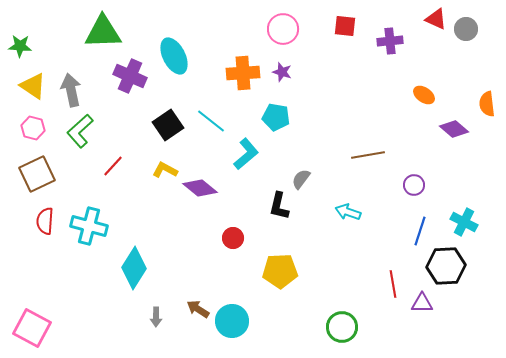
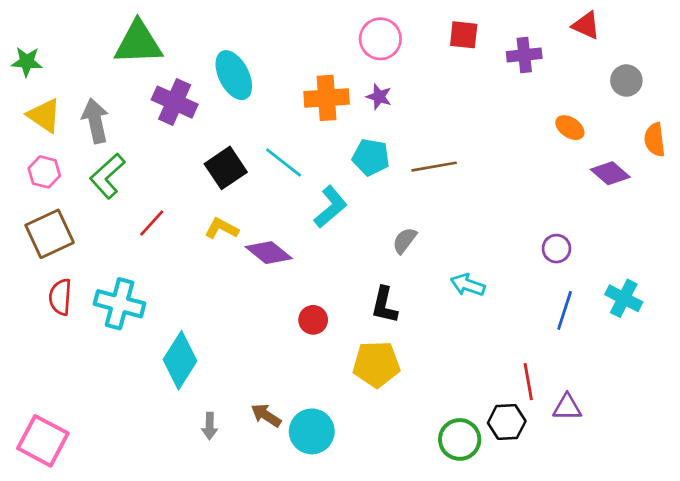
gray circle: (466, 29) -> (626, 81), moved
brown line: (368, 155) -> (434, 167), moved
black L-shape: (279, 206) -> (384, 305), moved
black hexagon: (446, 266) -> (507, 422), moved, size x0.7

